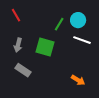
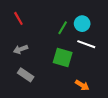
gray arrow: (18, 45) -> (21, 49), turned 56
green square: (45, 47) -> (63, 57), moved

